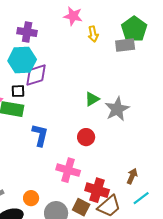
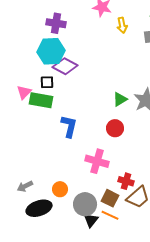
purple diamond: (36, 75) -> (65, 66), turned 45
green triangle: (92, 99) -> (120, 99), moved
red cross: (97, 190) -> (126, 181), size x0.7

